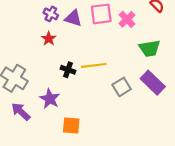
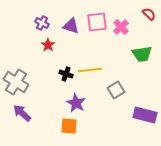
purple cross: (51, 14) -> (42, 23), moved
purple rectangle: (153, 83) -> (145, 115), moved, turned -30
purple star: (50, 99) -> (76, 103), moved

